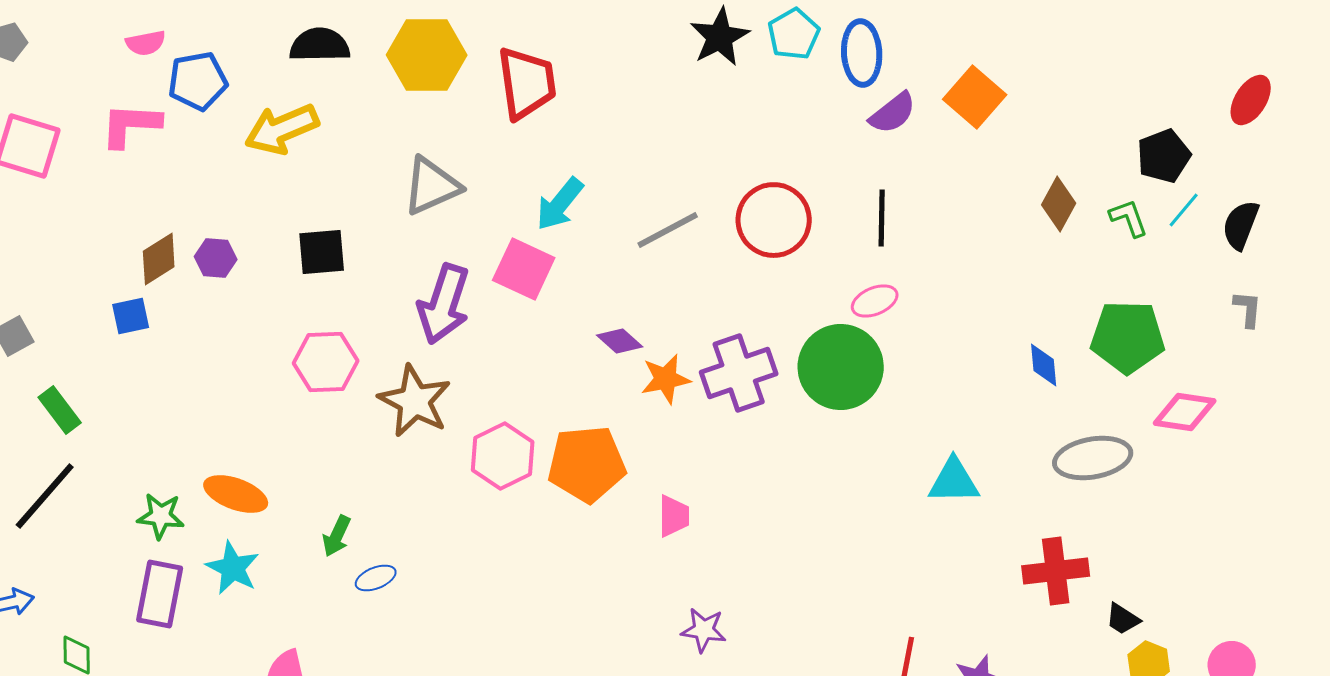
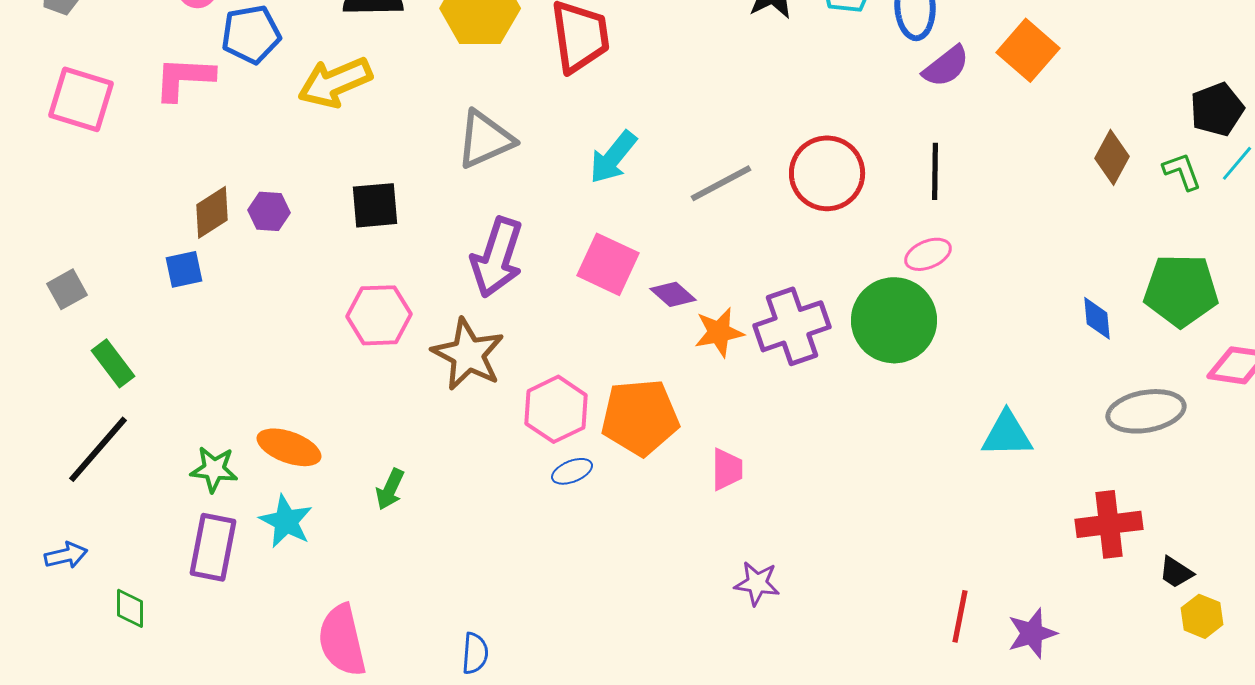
pink square: (524, 269) -> (608, 264), moved
blue ellipse: (376, 578) -> (572, 471), moved

